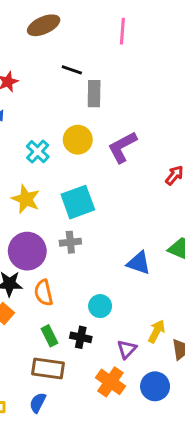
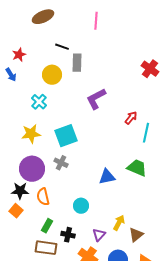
yellow circle: (78, 140) -> (52, 75), moved
yellow star: (26, 199) -> (31, 134), turned -30
gray cross: (70, 242) -> (61, 163), turned 32
blue triangle: (139, 263) -> (107, 177), turned -30
green rectangle: (50, 336) -> (47, 226), turned 56
black cross: (81, 337) -> (68, 235), moved

